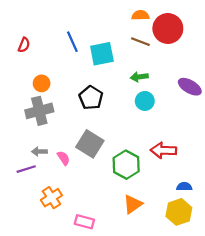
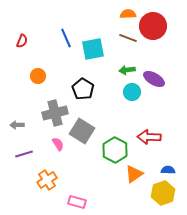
purple ellipse: (190, 87) -> (154, 79), moved
gray cross: (39, 111) -> (55, 113), moved
gray arrow: (39, 151) -> (17, 125), moved
orange triangle: (133, 204) -> (134, 174), moved

